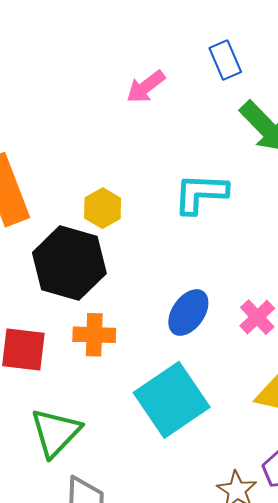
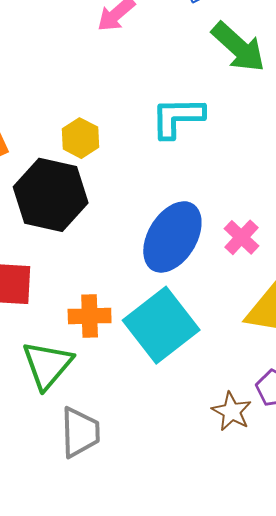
blue ellipse: (188, 312) -> (172, 237), size x1.5
orange cross: (94, 335) -> (90, 316), moved

